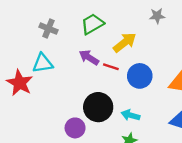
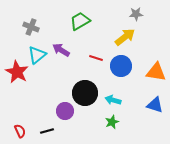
gray cross: (48, 29) -> (31, 27), moved
yellow arrow: (125, 42) -> (125, 37), moved
purple arrow: (89, 57) -> (61, 50), moved
cyan triangle: (43, 63) -> (37, 55), turned -30

